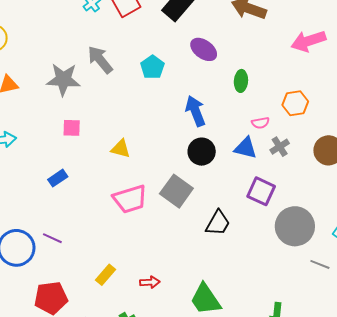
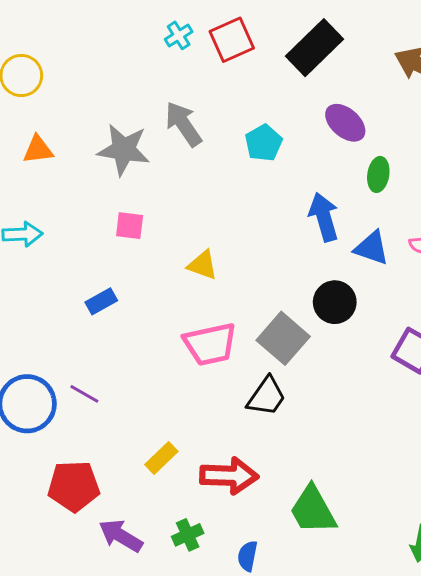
green ellipse: (241, 81) -> (378, 174), moved
blue triangle: (246, 148) -> (372, 248), moved
black circle: (202, 152) -> (335, 302), moved
black trapezoid: (218, 223) -> (267, 397), moved
red arrow: (150, 282) -> (229, 476), size x1.8

